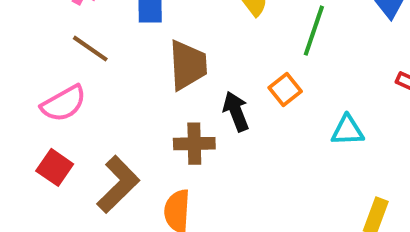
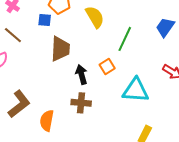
cyan triangle: (347, 131) -> (136, 90), size x1.6
brown cross: (194, 144) -> (81, 103), moved

